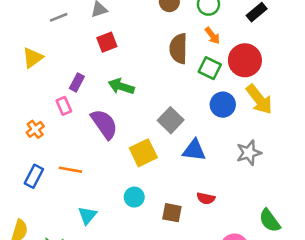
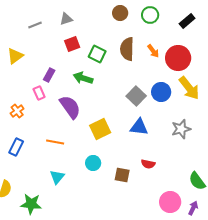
orange arrow: (212, 36) -> (153, 51), moved
green square: (210, 68) -> (97, 54), moved
gray square: (171, 120) -> (136, 96), moved
orange line: (70, 170) -> (55, 142), moved

